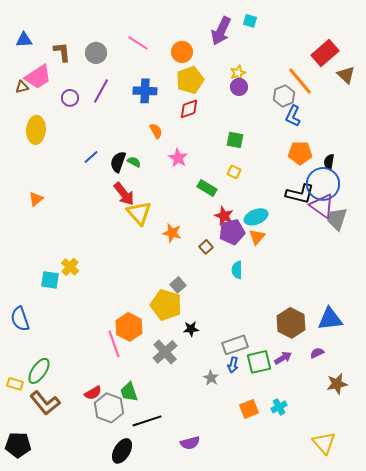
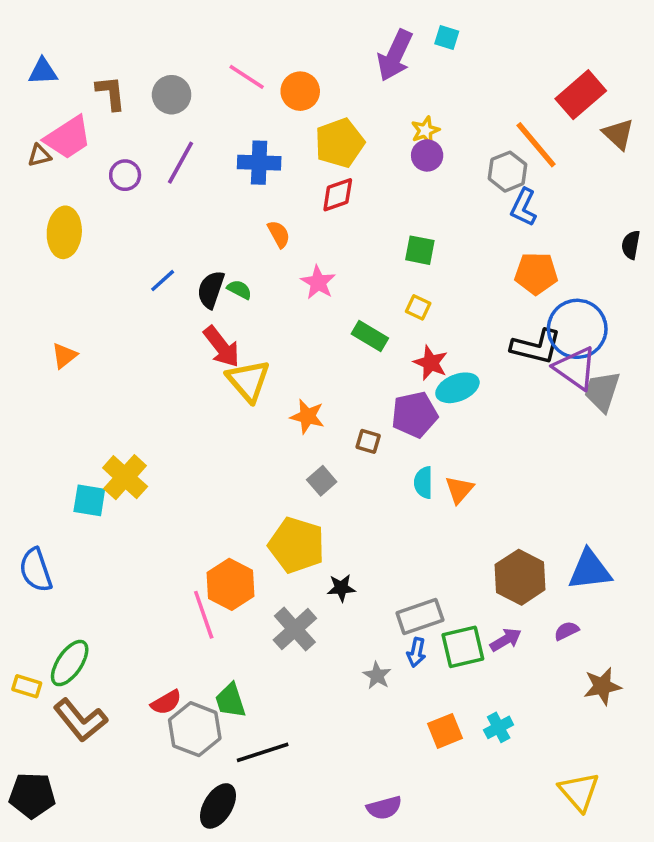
orange circle: (182, 52) -> (300, 91), moved
black semicircle: (329, 162) -> (631, 245), moved
red star: (224, 216) -> (431, 363), moved
orange triangle: (257, 237) -> (459, 490), moved
brown square: (206, 247) -> (368, 441), turned -32
yellow cross: (70, 267) -> (125, 477), size x1.4
gray square: (178, 285) -> (322, 481), moved
purple semicircle: (190, 443) -> (384, 808), moved

